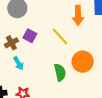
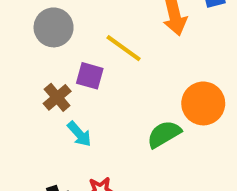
yellow line: (60, 36) -> (124, 48), moved
green semicircle: (60, 72) -> (164, 134), turned -96

